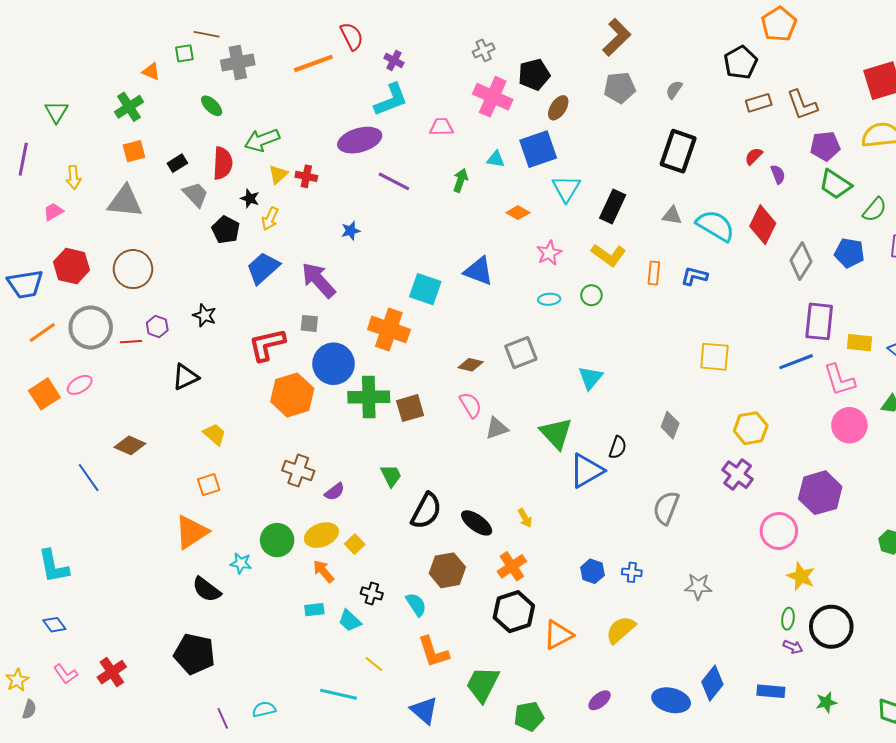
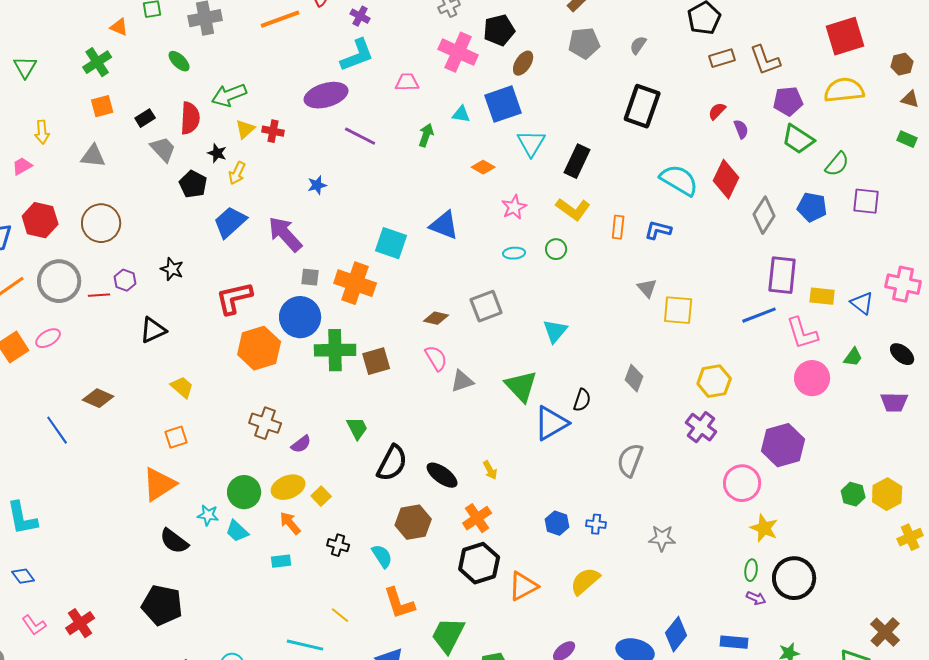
gray triangle: (125, 202) -> (93, 156), size x0.7
gray triangle: (672, 216) -> (647, 288), moved, turned 40
gray square: (309, 323) -> (310, 277), moved
cyan trapezoid: (350, 621) -> (237, 531), moved

